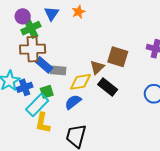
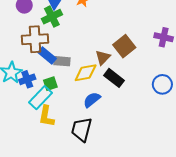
green cross: (31, 28) -> (52, 17), moved
brown square: (118, 57) -> (124, 46), turned 35
blue semicircle: (73, 102) -> (92, 100), moved

